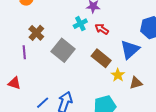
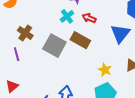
brown rectangle: (101, 58) -> (80, 40), moved
yellow star: (118, 75) -> (105, 70), moved
red triangle: (14, 83) -> (12, 86), turned -48

